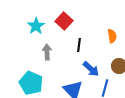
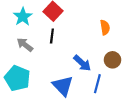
black line: (79, 45) -> (52, 36), moved
gray arrow: (47, 52) -> (25, 45), moved, turned -49

